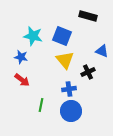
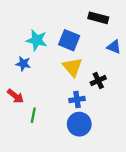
blue triangle: (102, 51) -> (114, 47), moved
red arrow: (22, 80) -> (15, 96), moved
green line: (41, 105) -> (33, 115), moved

